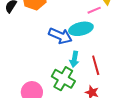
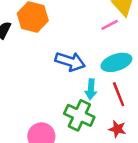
cyan ellipse: (81, 29) -> (116, 62), moved

